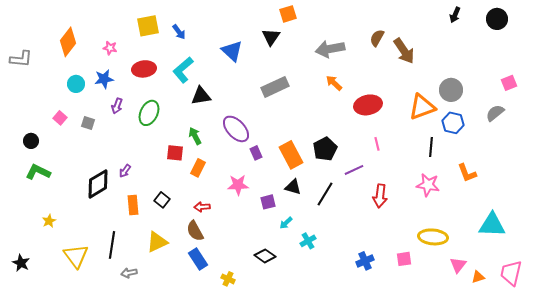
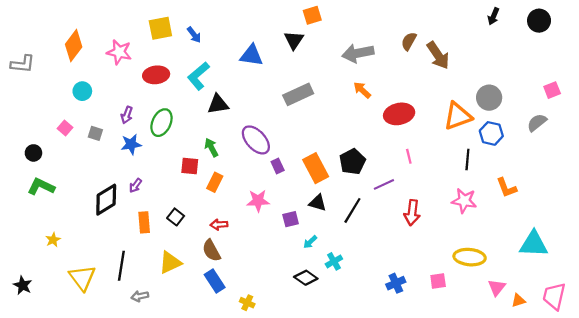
pink star: (110, 48) -> (119, 52), size x1.6
blue triangle: (232, 51) -> (252, 55), turned -35
blue star: (104, 79) -> (131, 144), moved
black diamond: (265, 256) -> (306, 278), moved

